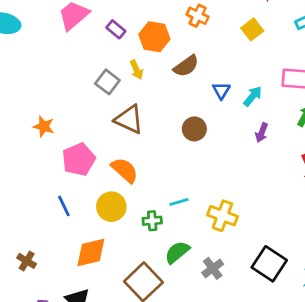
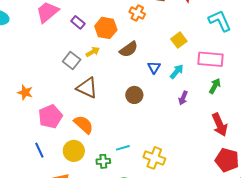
yellow square: (252, 29) -> (179, 40), moved
yellow arrow: (136, 70) -> (93, 52), turned -96

